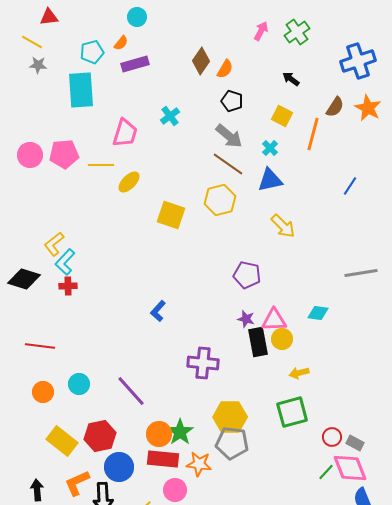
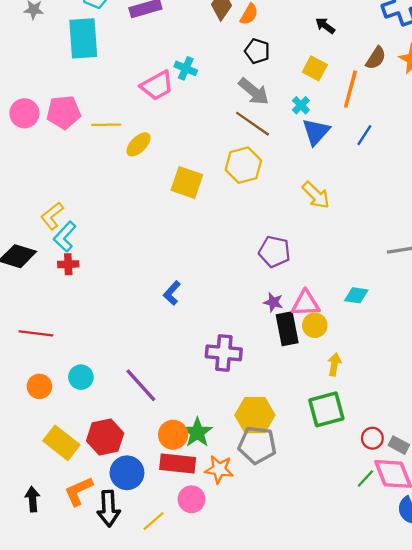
cyan cross: (170, 116) -> (186, 68), turned -30
pink trapezoid: (125, 133) -> (157, 86), moved, turned 44
blue triangle: (270, 180) -> (316, 132), moved, turned -36
blue line: (350, 186) -> (364, 135), moved
yellow arrow: (299, 373) -> (334, 364), turned 114

